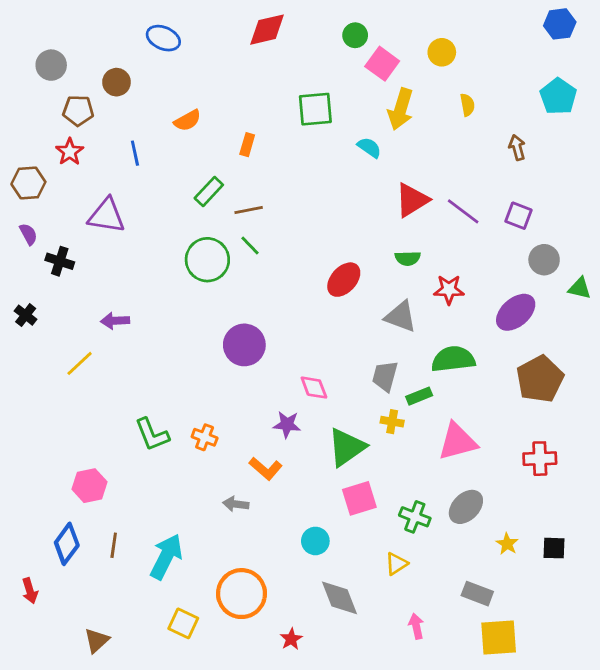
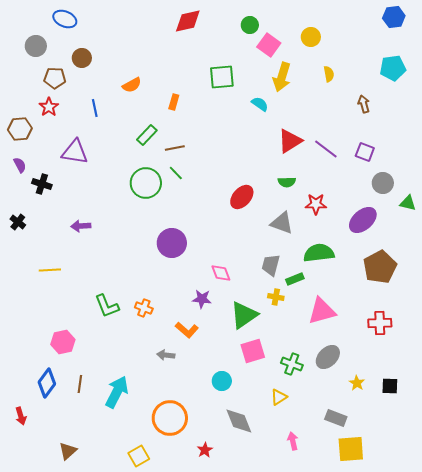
blue ellipse: (163, 38) -> (65, 19), moved
cyan pentagon: (558, 96) -> (393, 68), turned 30
yellow line: (80, 363) -> (50, 270), moved, turned 40
yellow square: (183, 623) -> (139, 456), moved, turned 35

